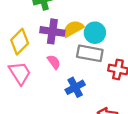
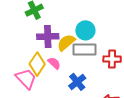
yellow semicircle: (73, 29) -> (66, 42), moved
yellow diamond: (20, 42) -> (37, 64), moved

